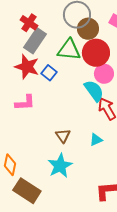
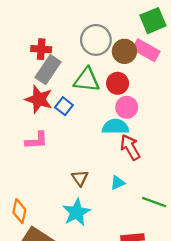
red cross: (29, 23) -> (41, 49), turned -30
brown circle: (88, 29) -> (124, 51), moved
red circle: (96, 53) -> (118, 83), size x0.7
cyan semicircle: (94, 91) -> (115, 127), turned -55

